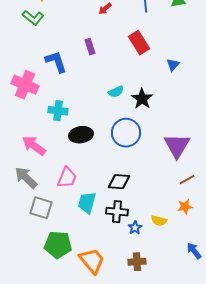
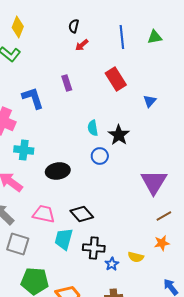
cyan semicircle: (116, 92) -> (93, 128), turned 105
cyan cross: (58, 111) -> (24, 150), moved
blue circle: (126, 133) -> (100, 156), moved, size x0.6
pink trapezoid: (67, 178) -> (44, 214), turned -100
black diamond: (119, 182) -> (82, 214), moved, turned 45

